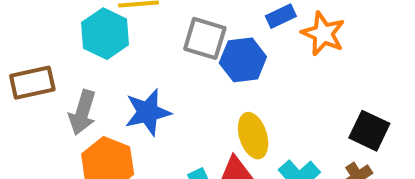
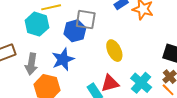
blue hexagon: (243, 60) -> (75, 31), moved
yellow ellipse: (253, 136) -> (114, 51), moved

